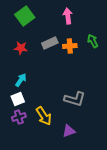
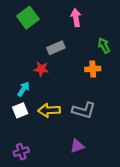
orange cross: (70, 46) -> (93, 69), moved
red star: (21, 48) -> (41, 69), moved
yellow arrow: (44, 116) -> (49, 110), moved, turned 120
purple cross: (19, 117) -> (21, 152), moved

